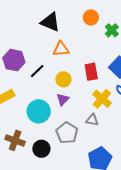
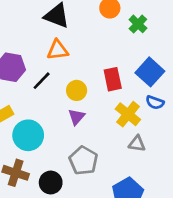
orange triangle: (61, 49) -> (58, 50), moved
cyan circle: (39, 111) -> (28, 135), moved
gray triangle: (92, 120) -> (137, 144), moved

